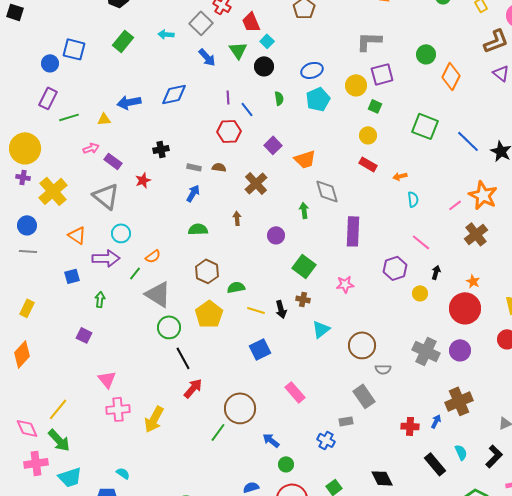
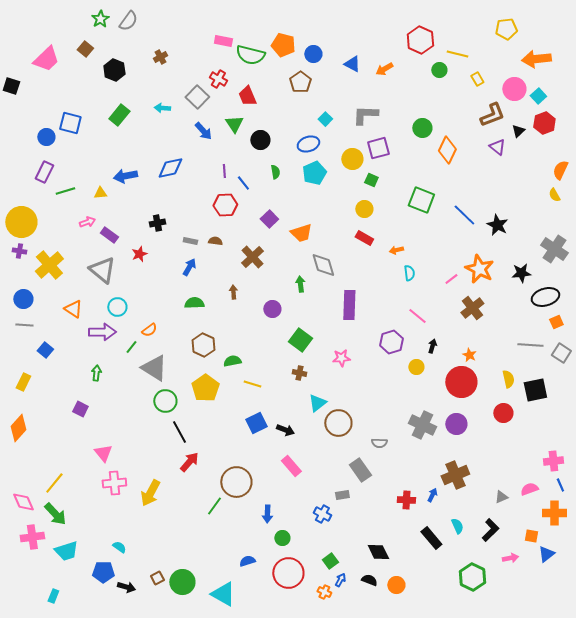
cyan square: (267, 41) -> (325, 119), moved
blue square: (72, 276) -> (45, 350), moved, turned -35
black arrow: (281, 309) -> (285, 430), moved, turned -54
brown circle: (362, 345) -> (338, 423), moved
blue arrow: (271, 440) -> (267, 514), turned -126

